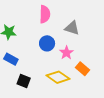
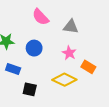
pink semicircle: (45, 14) -> (40, 17), turned 144
blue circle: (47, 43) -> (34, 48), moved

